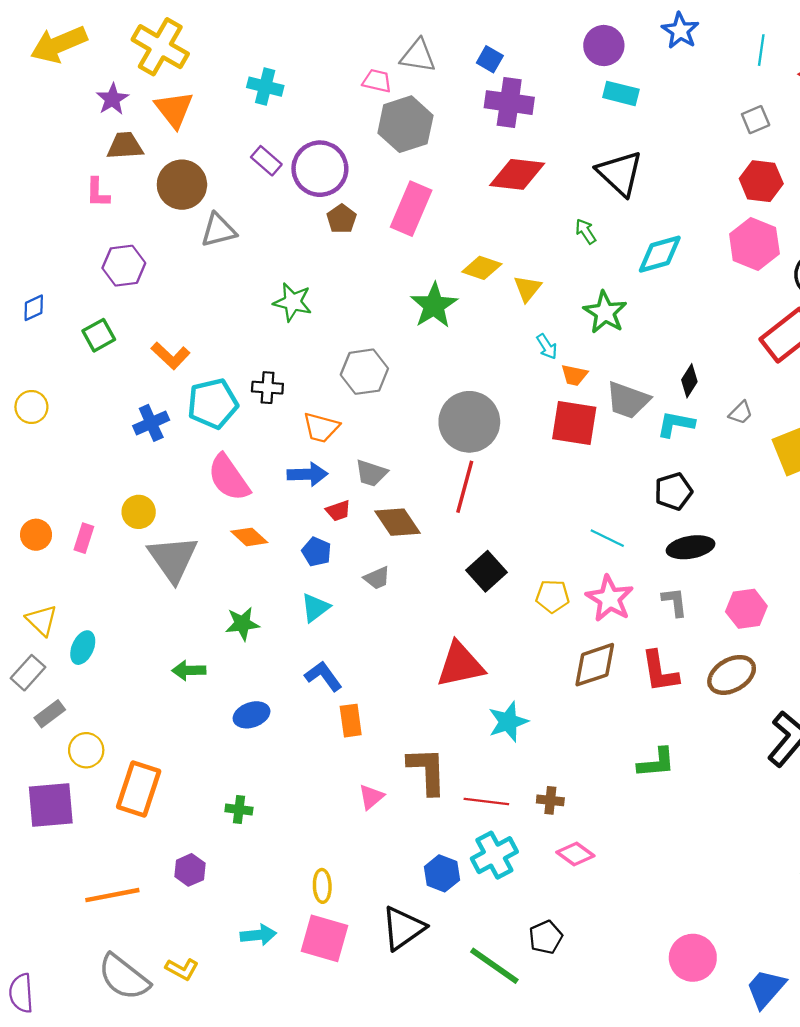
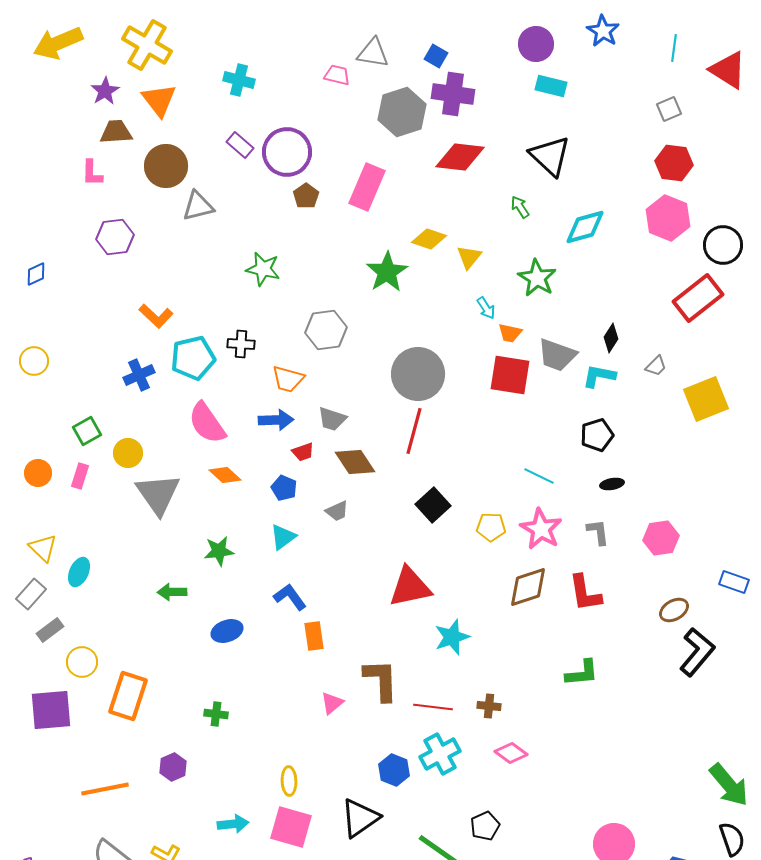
gray hexagon: (405, 124) -> (402, 112), moved
green square: (99, 335) -> (87, 431), moved
black ellipse: (691, 547) -> (612, 484), size x0.6
brown ellipse: (732, 675) -> (674, 610), moved, size x0.7

